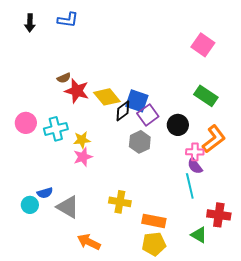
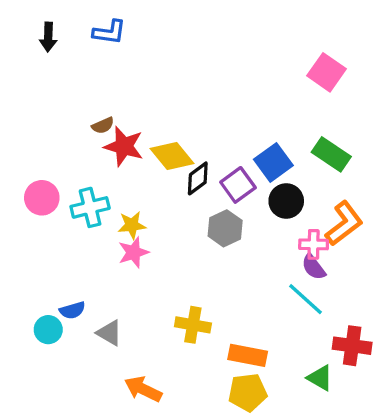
blue square: (137, 101) -> (273, 162), moved, turned 35
cyan line: (190, 186) -> (306, 299), turned -35
gray triangle: (68, 207) -> (109, 333), size x0.7

